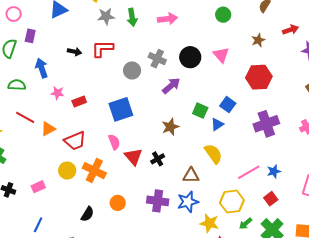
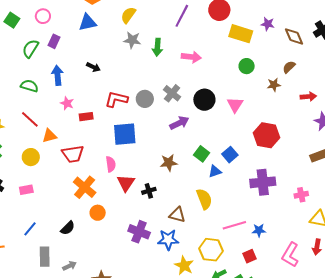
brown star: (258, 40) -> (274, 85), moved
red L-shape: (102, 49) -> (116, 99), moved
yellow circle: (67, 171) -> (31, 157), moved
orange circle: (118, 203) -> (98, 213), moved
blue line: (38, 225) -> (30, 229), moved

